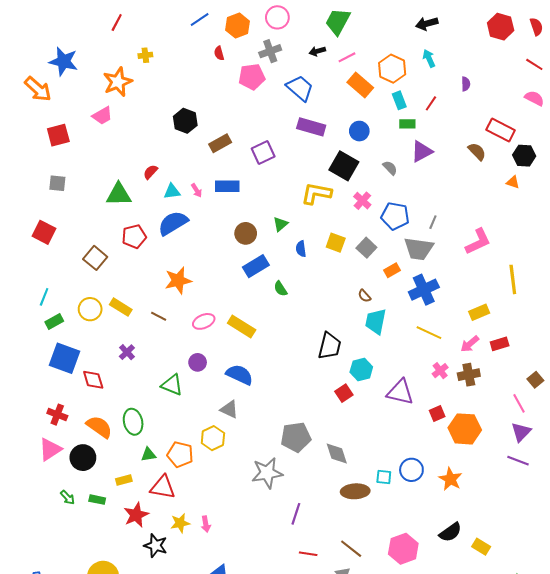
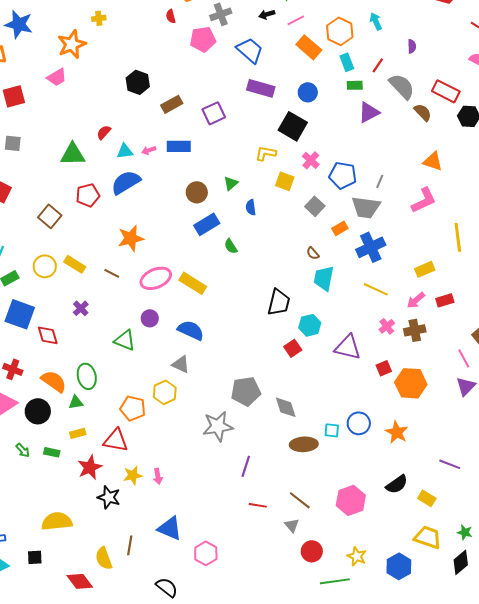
gray semicircle: (390, 168) -> (402, 86), moved, size x1.8
orange triangle: (513, 182) -> (433, 161), moved, size x1.5
pink arrow: (197, 190) -> (149, 150), turned 104
yellow L-shape: (316, 193) -> (266, 153), size x0.7
yellow square: (336, 243) -> (285, 181), moved
pink ellipse: (204, 321) -> (156, 278), size x1.4
green triangle: (148, 454) -> (76, 402), moved
purple line: (518, 461) -> (450, 464), moved

